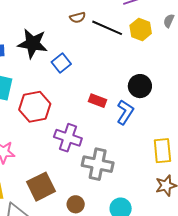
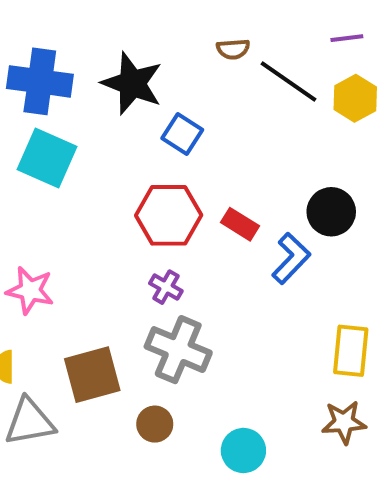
blue square: (61, 63) -> (182, 134), turned -30
red hexagon: (35, 107) -> (169, 215), moved
purple cross: (68, 138) -> (166, 287), size x0.6
gray cross: (98, 164) -> (178, 350), moved

